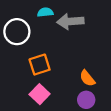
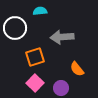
gray arrow: (70, 21) -> (62, 37), moved
purple circle: (86, 100) -> (61, 88), moved

